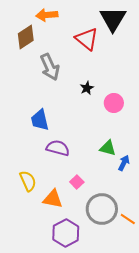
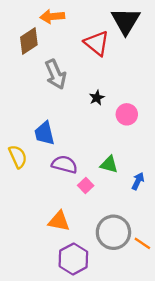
green triangle: (108, 148) -> (109, 164), moved
yellow semicircle: (28, 181) -> (18, 157), moved
pink square: (77, 182) -> (86, 186), moved

